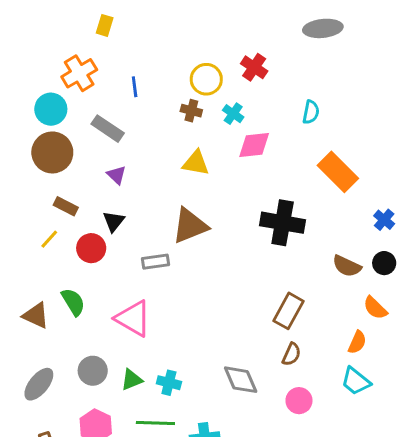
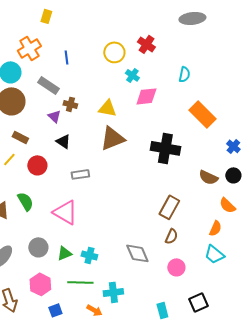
brown cross: (191, 111) -> (70, 104), moved
black triangle: (114, 221) -> (63, 141), moved, turned -35
brown triangle: (190, 226) -> (112, 138), moved

